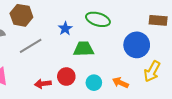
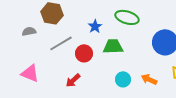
red circle: (66, 77) -> (84, 53), moved
red arrow: (43, 84) -> (73, 80), turned -35

